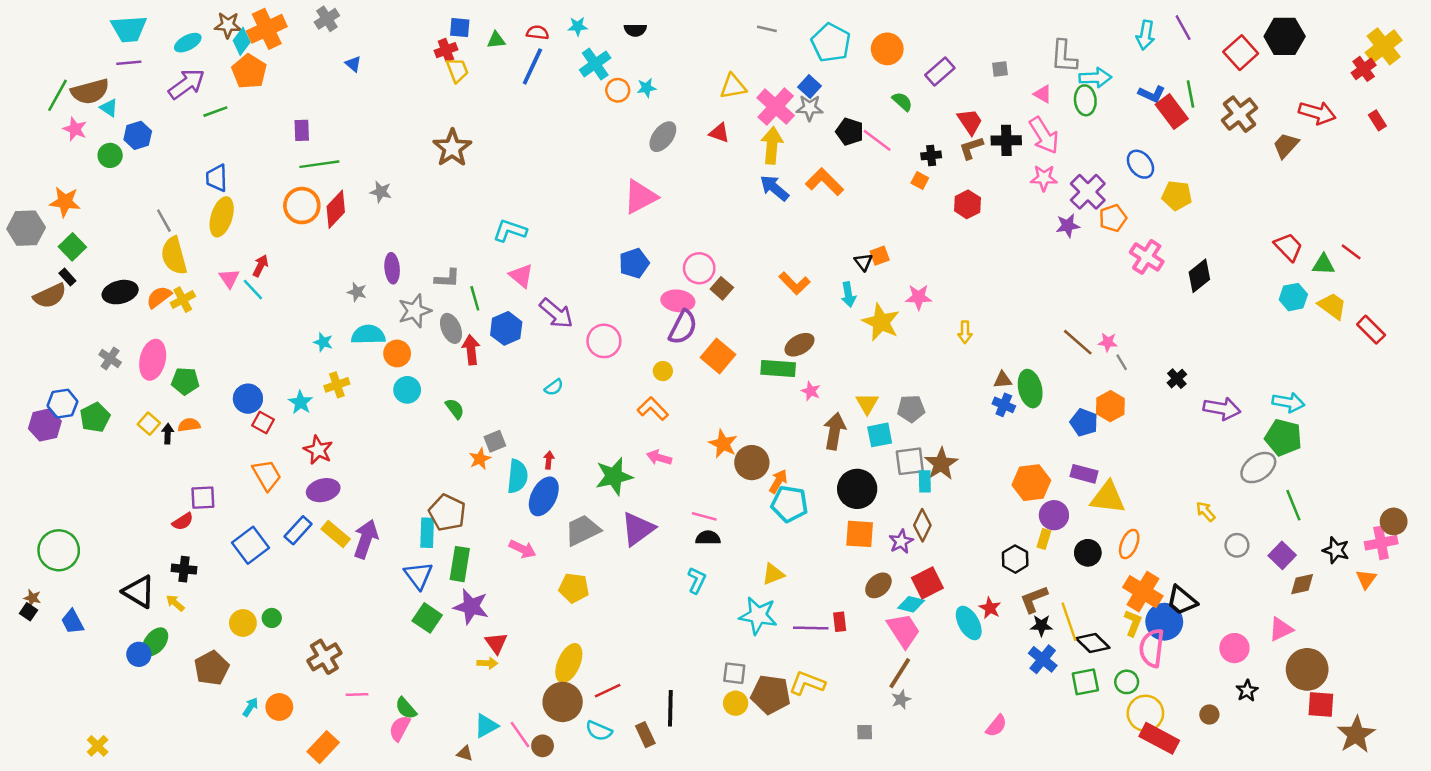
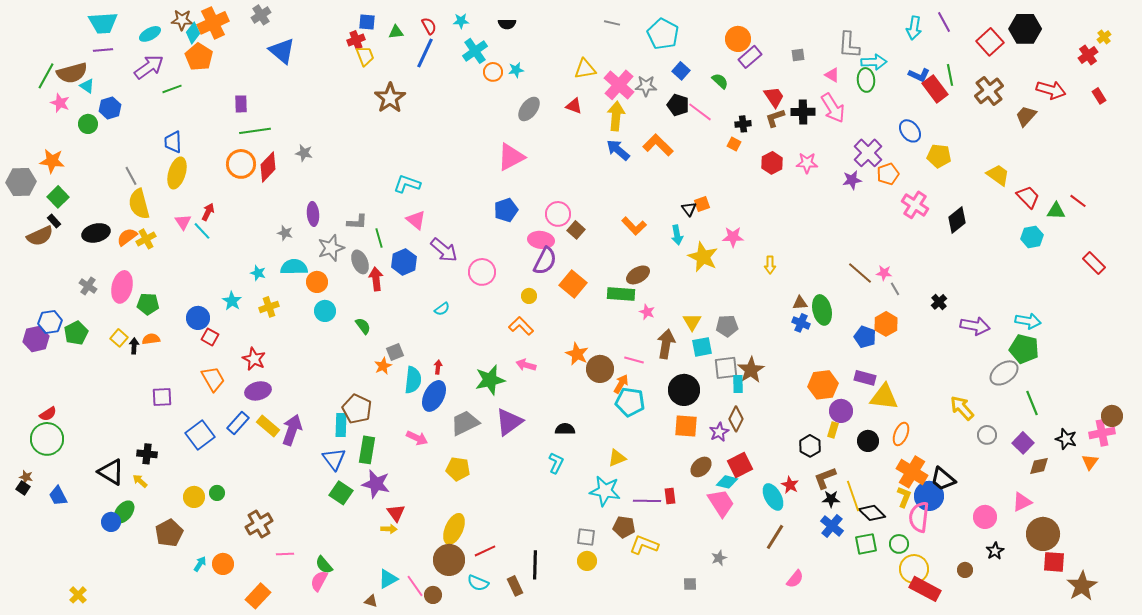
red semicircle: (538, 33) -> (429, 26), turned 54
yellow cross: (1384, 46) -> (1104, 37), size x0.5
orange circle: (887, 49) -> (738, 39), moved
blue triangle: (353, 64) -> (282, 51), size x2.0
blue square: (810, 86) -> (681, 71), moved
brown star: (452, 148) -> (390, 98), moved
pink star: (1044, 178) -> (807, 163), moved
yellow trapezoid: (1332, 306) -> (998, 175), moved
cyan star: (301, 402) -> (232, 301), moved
yellow arrow: (1206, 511) -> (962, 408), size x1.5
pink line: (704, 516) -> (634, 360), moved
red semicircle: (183, 521) -> (48, 414), moved
brown line: (900, 673) -> (775, 537), moved
brown pentagon: (771, 694) -> (624, 527), moved, size x0.7

